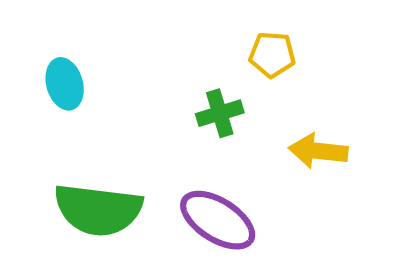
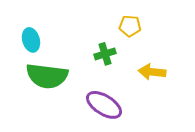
green semicircle: (98, 210) -> (47, 76), moved

